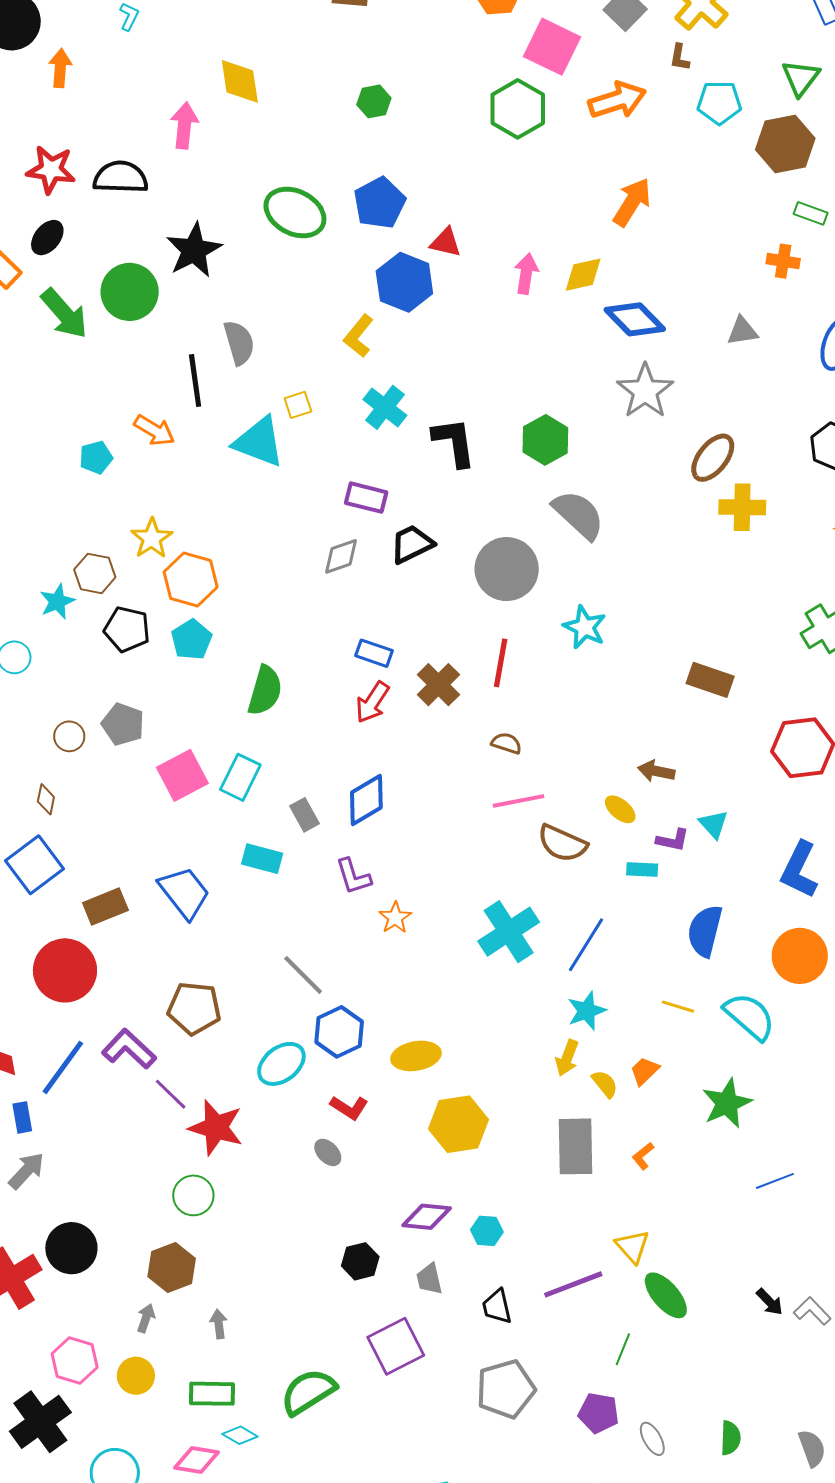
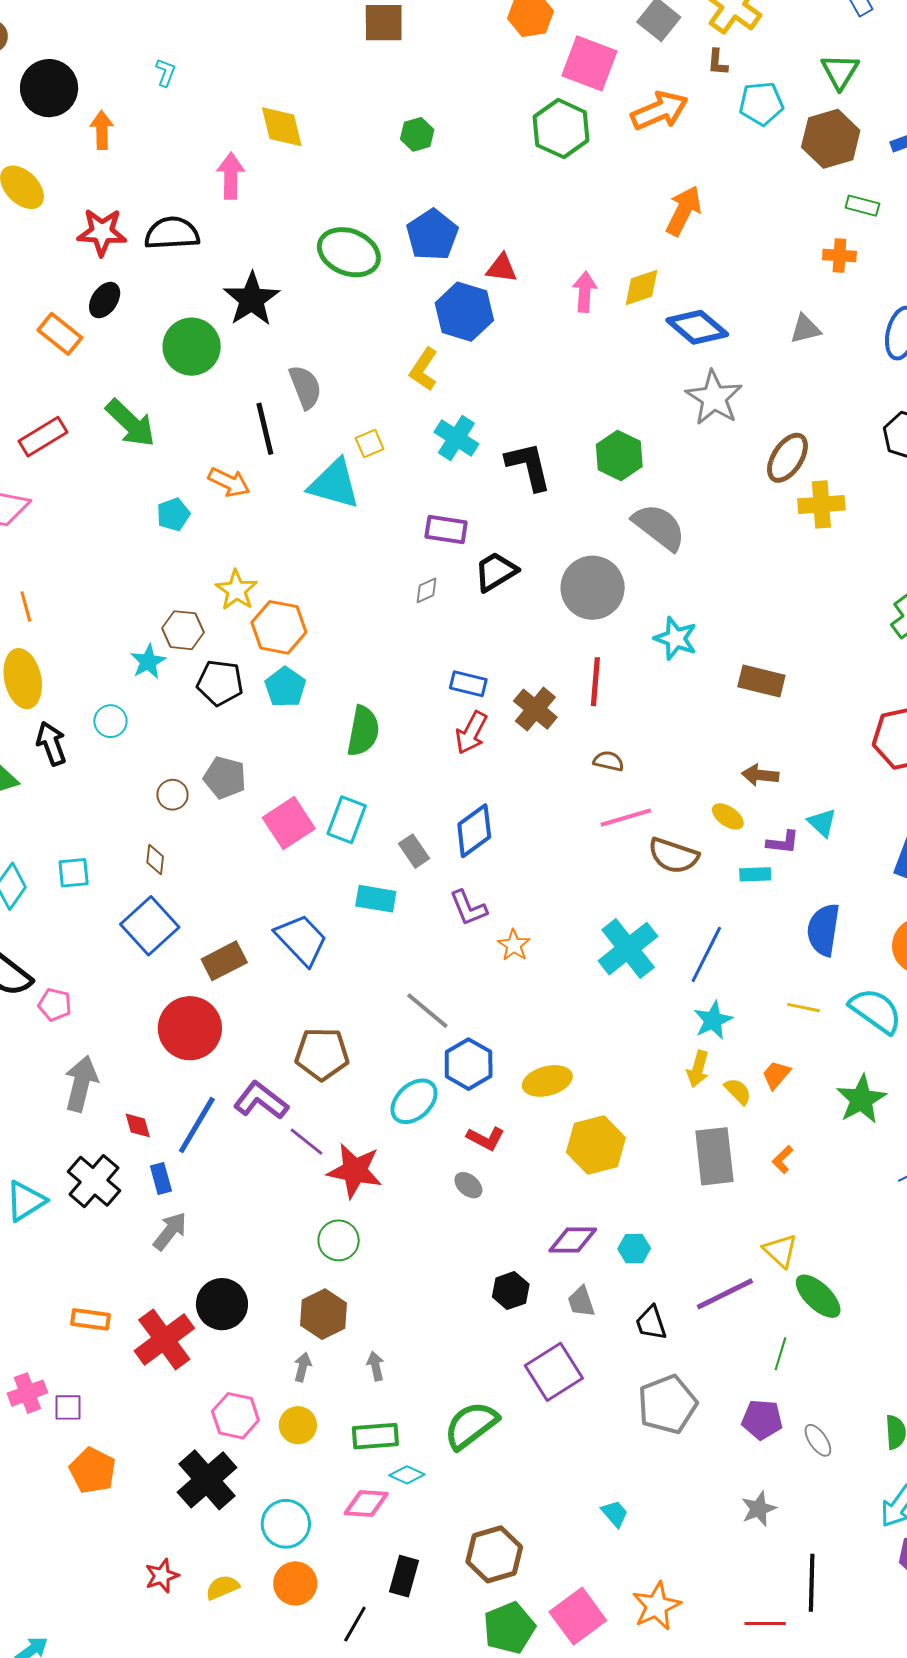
green arrow: (64, 314) -> (131, 423), moved
gray diamond: (341, 556) -> (427, 590), size x0.7
brown rectangle: (710, 680) -> (761, 681), moved

